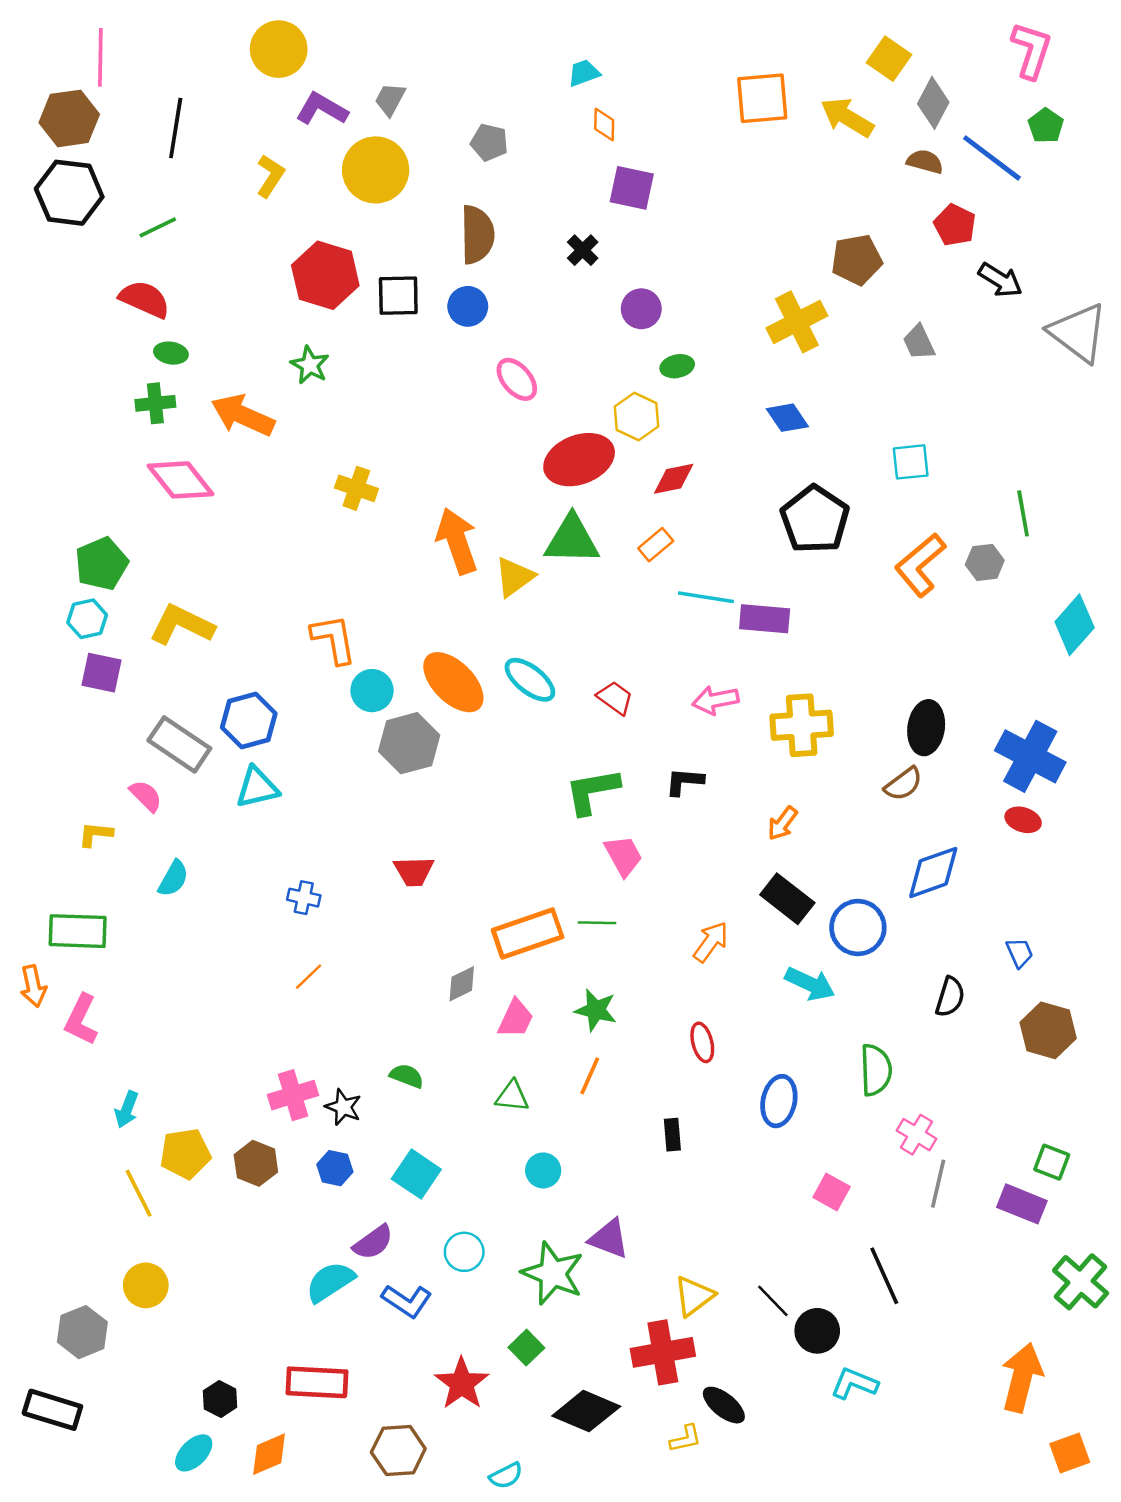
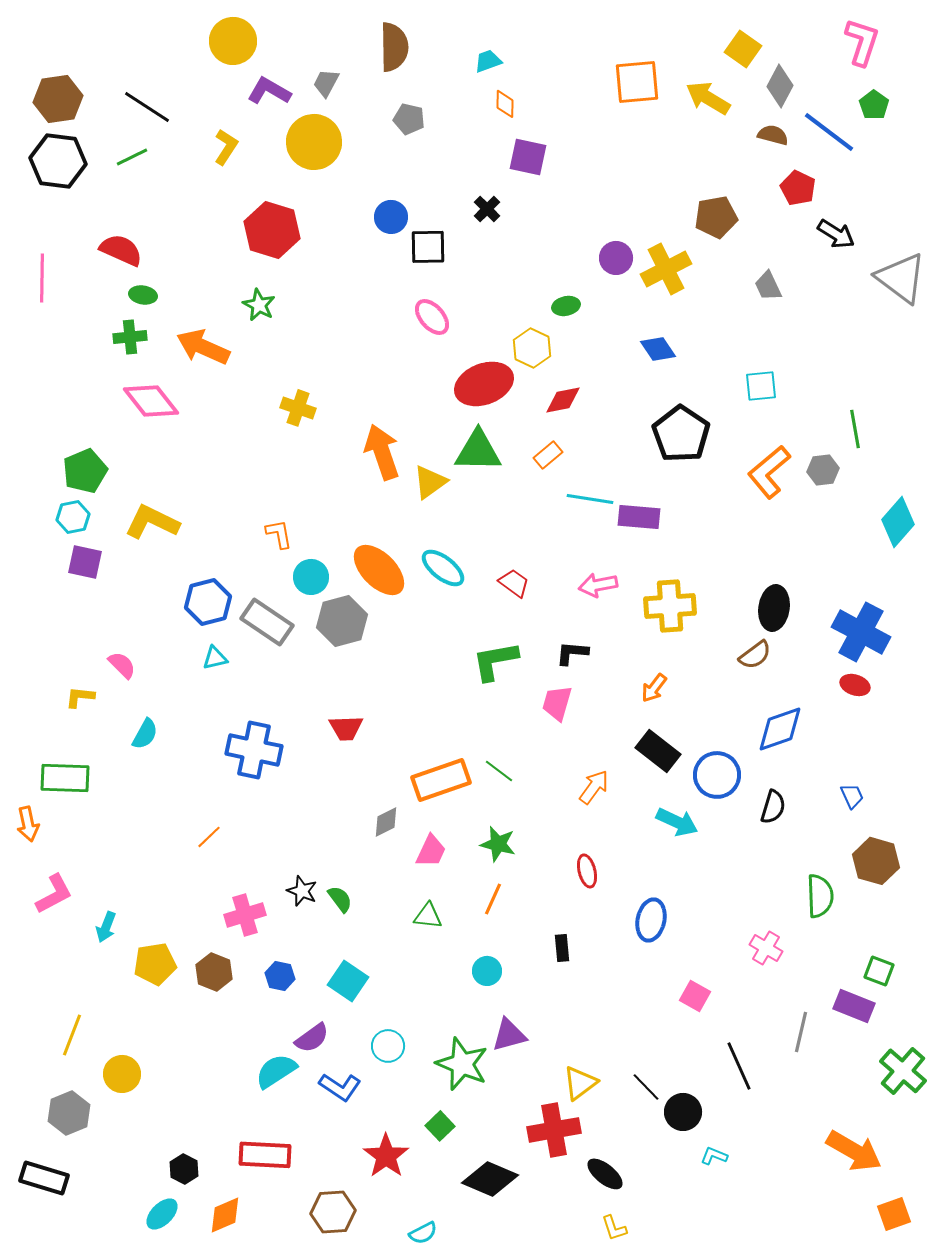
pink line: (100, 57) -> (42, 278), moved
black line: (176, 128) -> (147, 107), turned -66
green line: (158, 227) -> (132, 157), moved
brown semicircle: (477, 235) -> (394, 47), moved
black square: (398, 296) -> (428, 247), moved
blue circle: (468, 306) -> (391, 217), moved
purple circle: (641, 309) -> (616, 258), moved
orange L-shape: (334, 639) -> (279, 534), size x0.7
gray rectangle: (179, 744) -> (267, 622), moved
cyan triangle: (257, 787) -> (215, 658), size x0.7
pink trapezoid: (623, 856) -> (557, 703), moved, turned -135
blue cross: (304, 898) -> (254, 750), size x2.0
green line: (597, 923) -> (499, 771), turned 36
orange line: (309, 977) -> (209, 837), moved
black semicircle: (950, 997) -> (773, 807), moved
pink L-shape: (81, 1020) -> (54, 894), moved, turned -144
green semicircle: (876, 1070) -> (820, 896), moved
green semicircle: (407, 1076) -> (340, 899), turned 32
black star: (343, 1107) -> (302, 891), moved
cyan circle: (543, 1170) -> (487, 971), moved
gray line: (938, 1184) -> (801, 1032), moved
yellow line: (139, 1193) -> (72, 1035), moved, turned 48
purple triangle: (609, 1239) -> (509, 1035), turned -36
orange arrow: (1022, 1378) -> (854, 1151), turned 106
cyan L-shape: (854, 1383) -> (714, 1156), size x0.7
yellow L-shape: (686, 1439) -> (614, 1228), moved, turned 84

